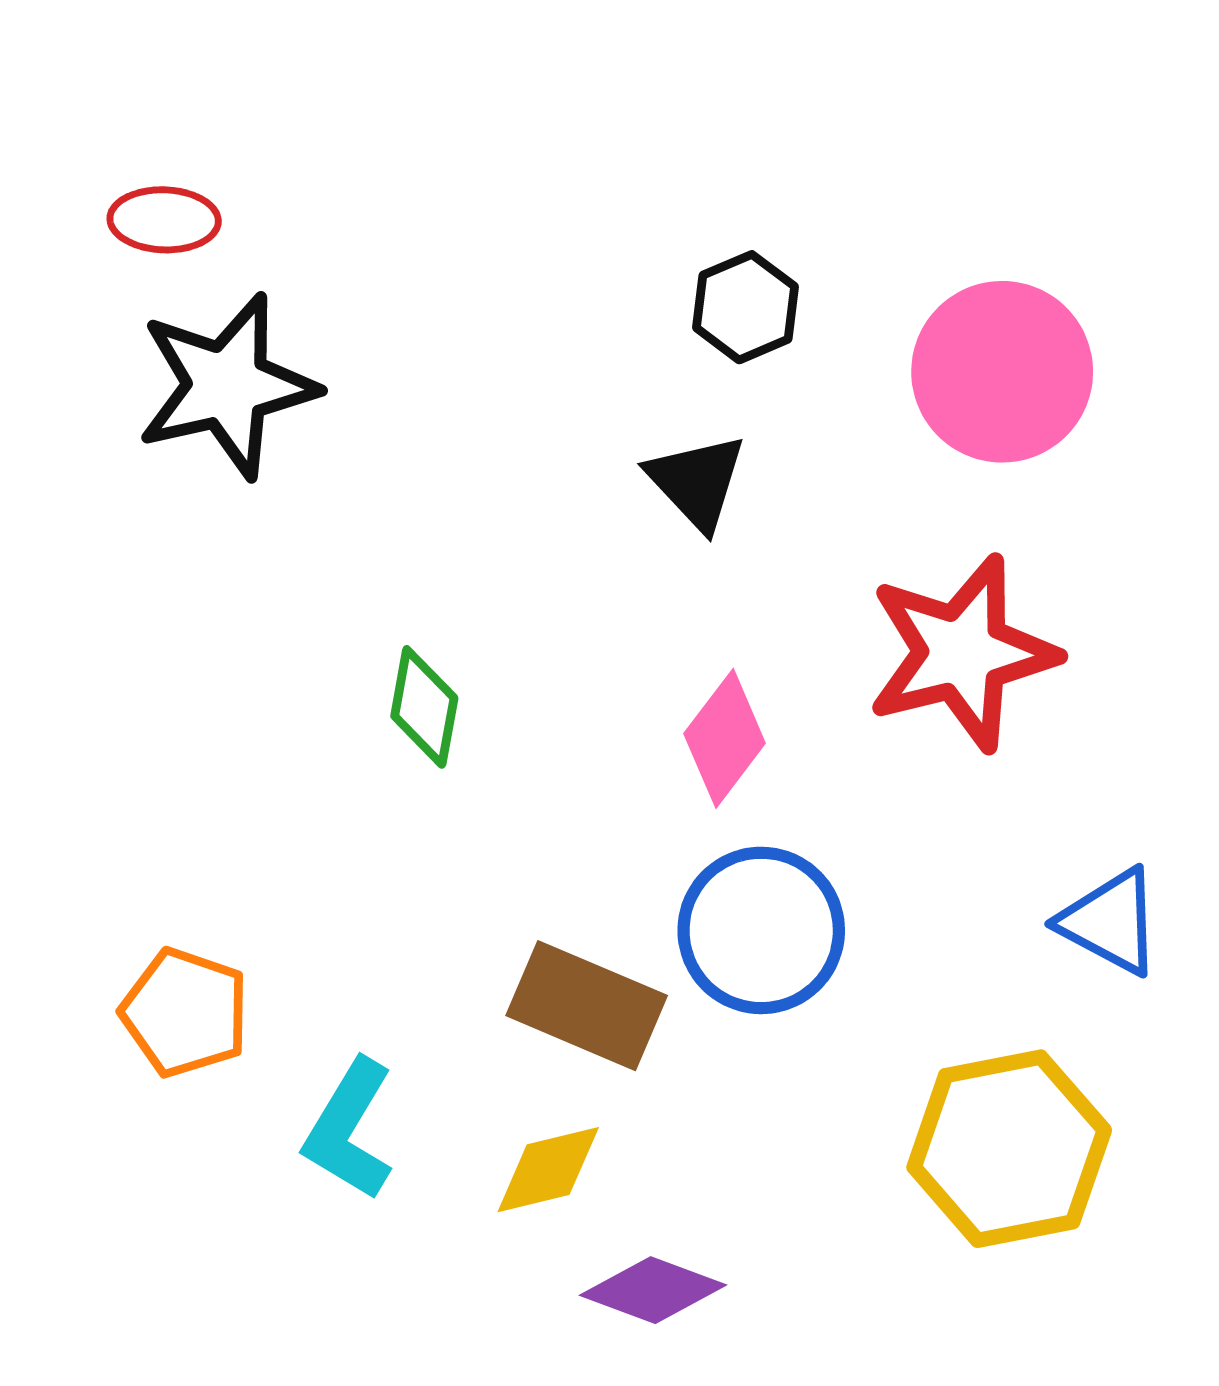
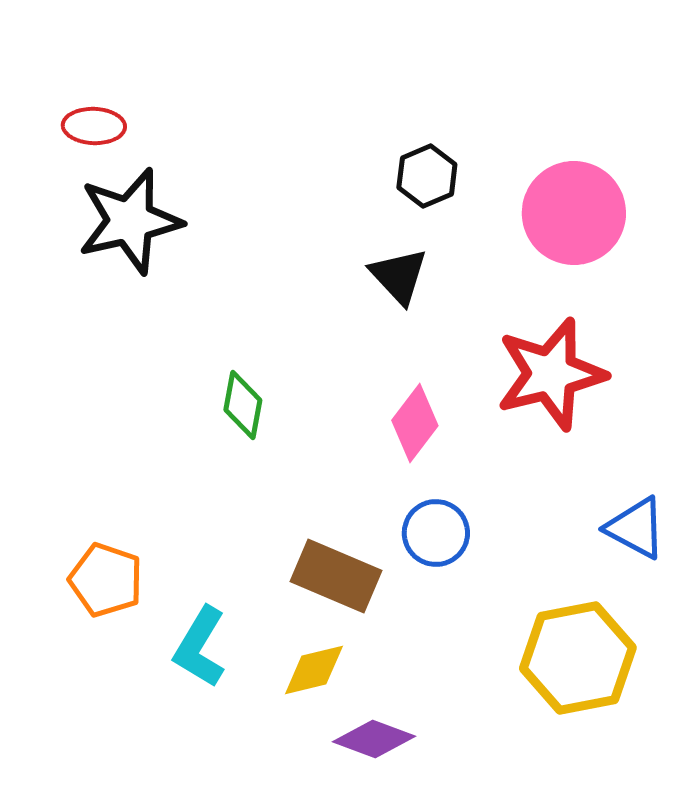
blue circle: (761, 930) -> (436, 533), size x0.7

